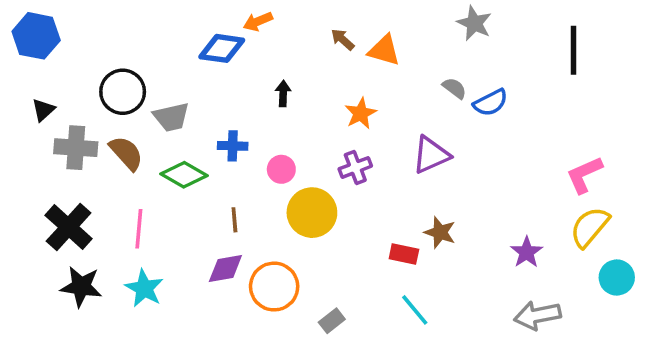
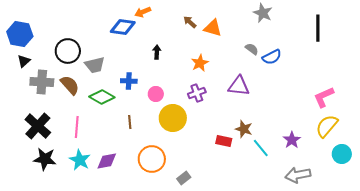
blue hexagon: (36, 36) -> (20, 34), moved
purple triangle: (431, 155) -> (239, 86), turned 30
purple diamond: (225, 268) -> (107, 161), moved
cyan line: (415, 310) -> (261, 148), moved

